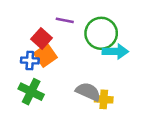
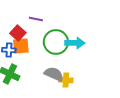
green circle: (101, 33) -> (56, 42), moved
orange square: (45, 55) -> (21, 46), turned 30

